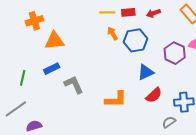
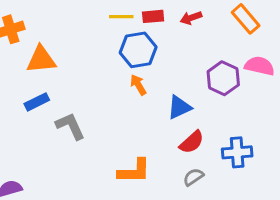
orange arrow: (112, 33) -> (138, 85), moved
blue hexagon: (136, 40) -> (138, 50), moved
orange L-shape: (116, 99) -> (134, 171), moved
gray semicircle: (169, 122) -> (193, 177), moved

